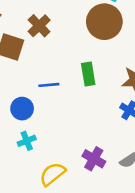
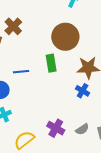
brown circle: (104, 22) -> (65, 37), moved

